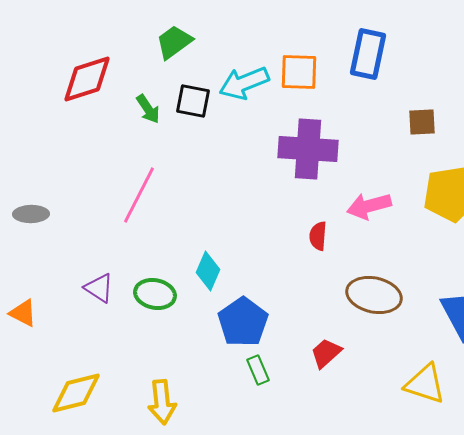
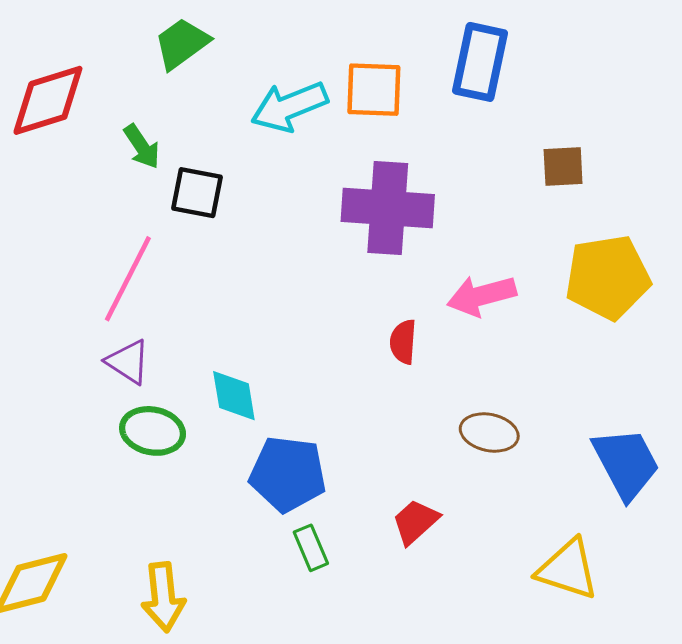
black square: (193, 101) -> (197, 193), moved
cyan diamond: (208, 271) -> (234, 396), turned -33
purple triangle: (99, 288) -> (128, 362), moved
brown ellipse: (374, 295) -> (489, 433), size x0.7
blue pentagon: (243, 322) -> (288, 474), turned -30

